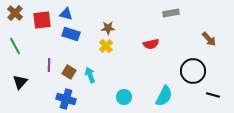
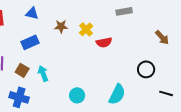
blue triangle: (66, 14) -> (32, 13), moved
blue rectangle: (71, 34) -> (30, 42), moved, turned -42
yellow cross: (106, 46) -> (86, 29), moved
black circle: (193, 71) -> (146, 69), size x0.7

